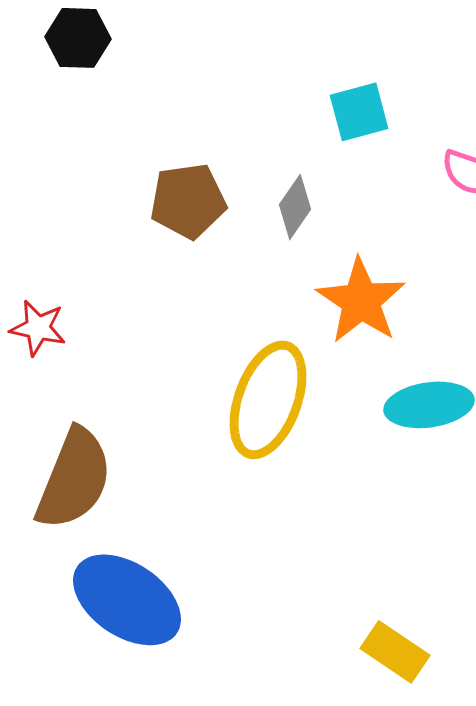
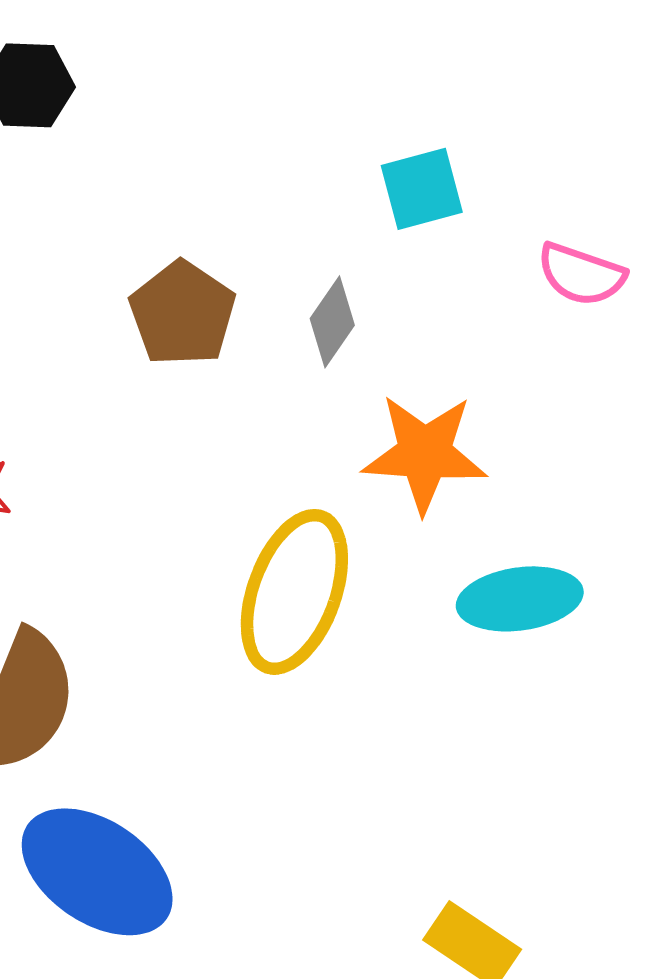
brown pentagon: (188, 201) -> (182, 313), turned -30
orange star: (361, 301) -> (425, 453), turned -30

